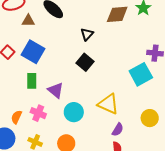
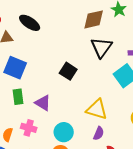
black triangle: (87, 34) -> (101, 47), moved, size x1.6
cyan circle: (74, 112) -> (64, 132), moved
purple semicircle: (118, 130) -> (99, 133), moved

